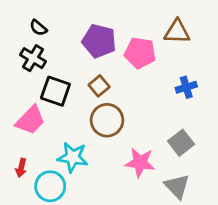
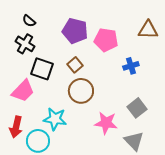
brown triangle: (177, 32) -> (148, 30), moved
blue cross: (186, 87) -> (131, 66), moved
red arrow: (21, 168) -> (16, 127), size x1.5

